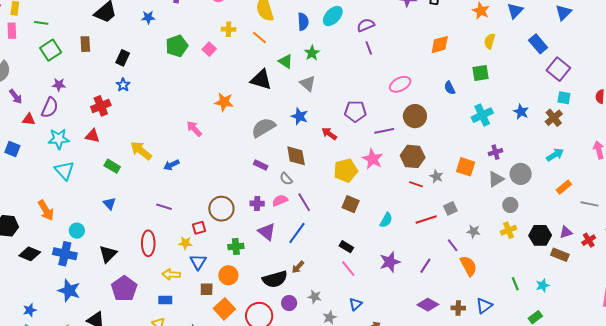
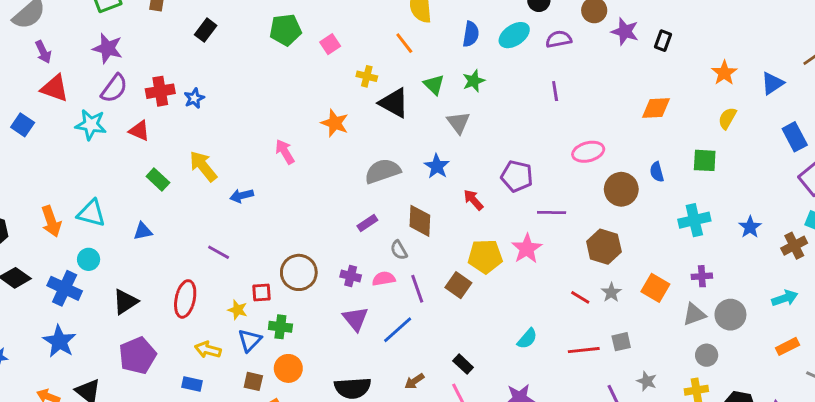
purple semicircle: (366, 25) -> (559, 39), moved
yellow cross: (229, 29) -> (367, 76), moved
purple star: (59, 85) -> (108, 48), size x1.5
blue star: (123, 85) -> (194, 98), moved
purple semicircle: (50, 108) -> (114, 88), moved
brown circle: (415, 116) -> (621, 189), moved
red triangle: (29, 119) -> (55, 88), size x1.5
brown hexagon: (413, 156) -> (604, 247), moved
purple rectangle: (261, 165) -> (367, 223), turned -72
cyan triangle: (64, 170) -> (91, 213), moved, turned -45
blue triangle: (110, 204) -> (143, 231), turned 48
brown square: (351, 204) -> (458, 285), moved
green cross: (236, 247) -> (280, 327), moved
brown arrow: (298, 267) -> (414, 381), moved

